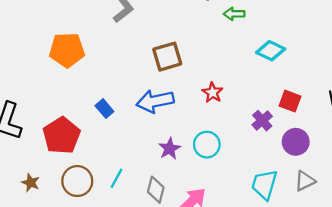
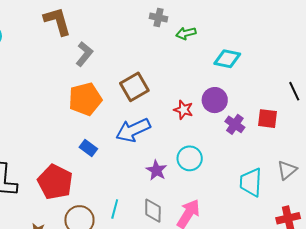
orange pentagon: (67, 50) -> (85, 99), moved
red square: (290, 101) -> (268, 119), moved
purple circle: (296, 142) -> (215, 100), moved

